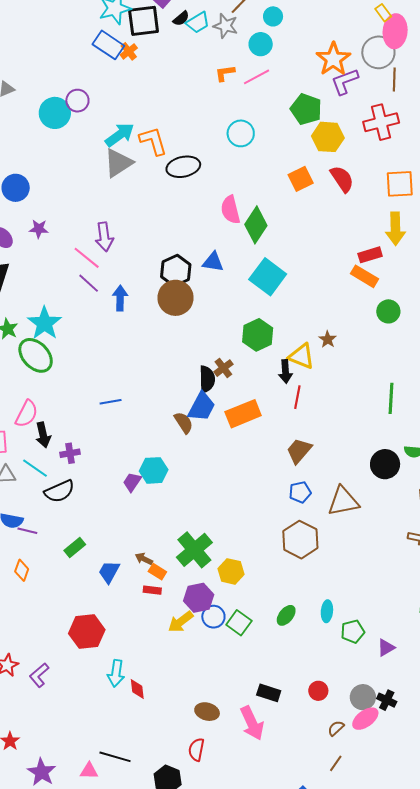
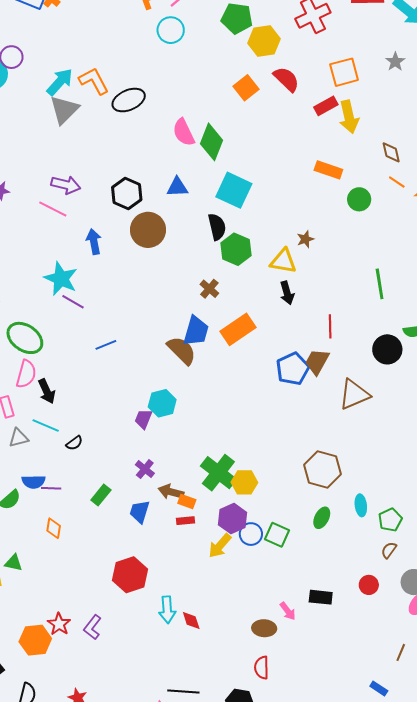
cyan circle: (241, 133) -> (171, 30), moved
purple arrow: (104, 237) -> (66, 185), turned -56
red rectangle: (370, 255) -> (326, 106), moved
black hexagon: (176, 271) -> (127, 194), moved
purple line: (89, 283) -> (73, 302), moved
cyan star: (44, 323) -> (61, 279), moved
brown star: (328, 339) -> (305, 239), turned 30
green ellipse: (36, 355) -> (25, 338), moved
black arrow: (285, 372) -> (287, 293), moved
black semicircle: (207, 379) -> (217, 227), moved
red line: (297, 397) -> (330, 326), moved
brown semicircle: (184, 423) -> (182, 350), size x1.4
brown trapezoid: (299, 451) -> (317, 362), moved
purple cross: (70, 453) -> (145, 469), moved, turned -30
black semicircle: (59, 491) -> (74, 443), size x0.6
blue pentagon: (300, 492) -> (293, 369), moved, size x1.5
brown hexagon: (300, 540) -> (323, 470), moved
brown arrow: (144, 559) -> (171, 492), size x1.4
yellow hexagon: (231, 571) -> (244, 482), moved
pink arrow: (252, 723) -> (288, 611), moved, size x0.6
brown semicircle: (336, 728) -> (389, 550), moved

